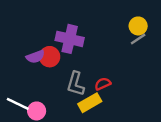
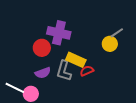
yellow circle: (138, 26) -> (110, 44), moved
purple semicircle: (35, 57) -> (43, 73), moved
yellow rectangle: (90, 103) -> (76, 60), moved, turned 54

